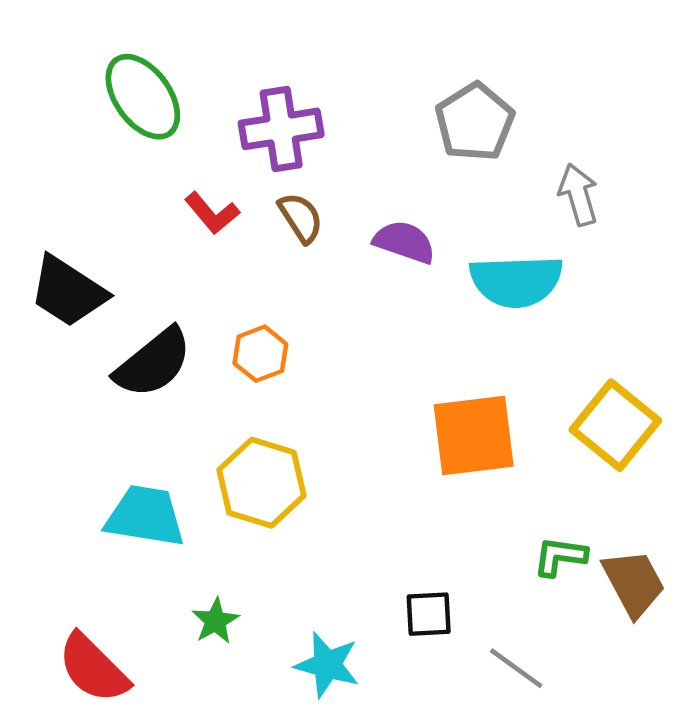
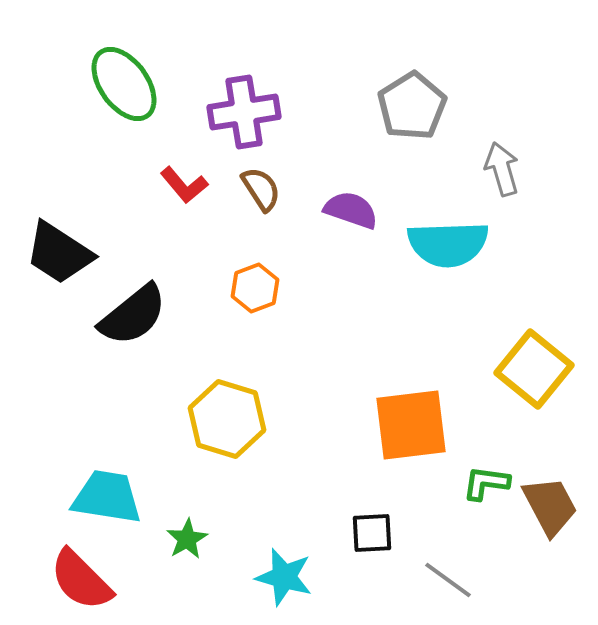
orange hexagon: (260, 354) -> (255, 288), moved
orange square: (474, 435) -> (411, 425), moved
cyan trapezoid: (145, 516) -> (107, 497), moved

